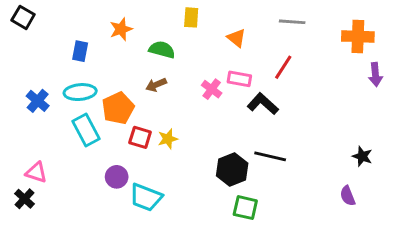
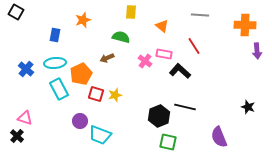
green semicircle: (162, 50) -> (121, 37), moved
red line: (283, 67) -> (194, 46), turned -66
purple semicircle: (348, 196) -> (219, 137), moved, size x1.5

